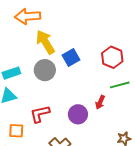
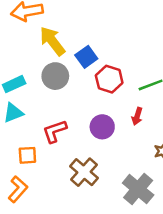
red hexagon: (112, 57) -> (109, 79), moved
red arrow: (100, 102) -> (137, 116), moved

